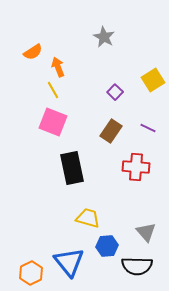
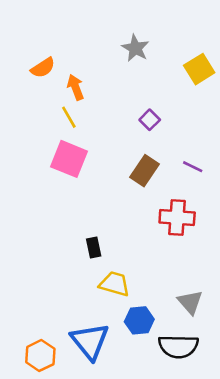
yellow square: (153, 80) -> (199, 69), moved
black rectangle: (72, 168) -> (94, 247), moved, size x0.5

